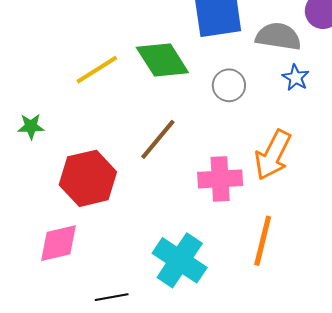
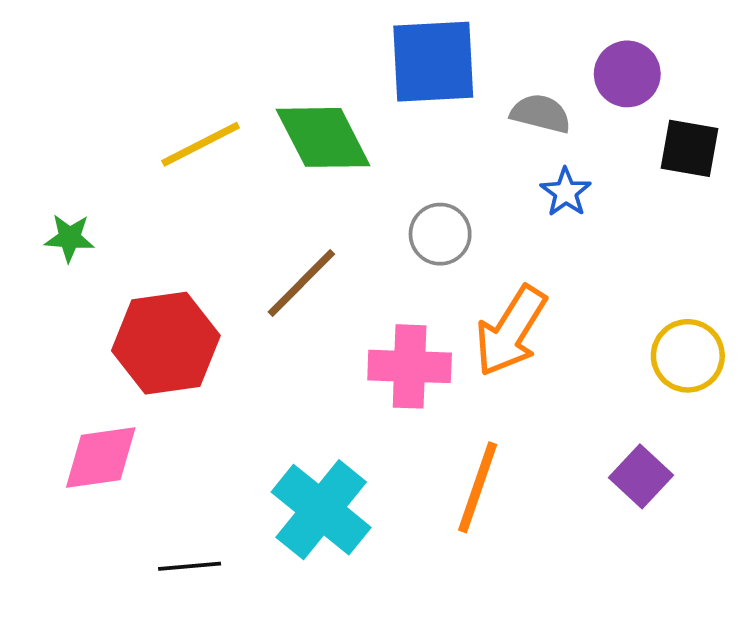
gray semicircle: (278, 37) -> (541, 114), size x0.7
gray circle: (229, 85) -> (440, 234), moved

